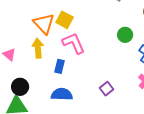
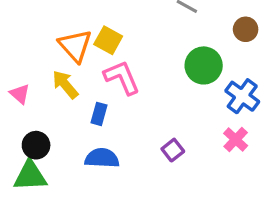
green circle: (125, 35) -> (204, 65), size x1.5
yellow arrow: (38, 48) -> (65, 84), turned -36

